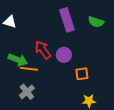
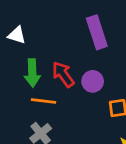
green arrow: (18, 60) -> (32, 73), moved, turned 66

